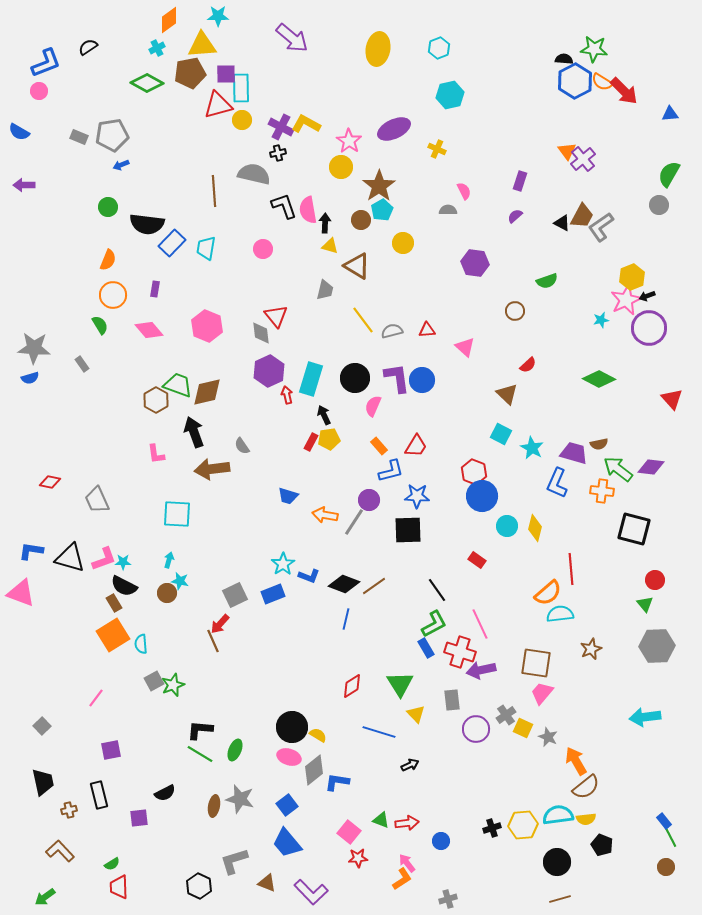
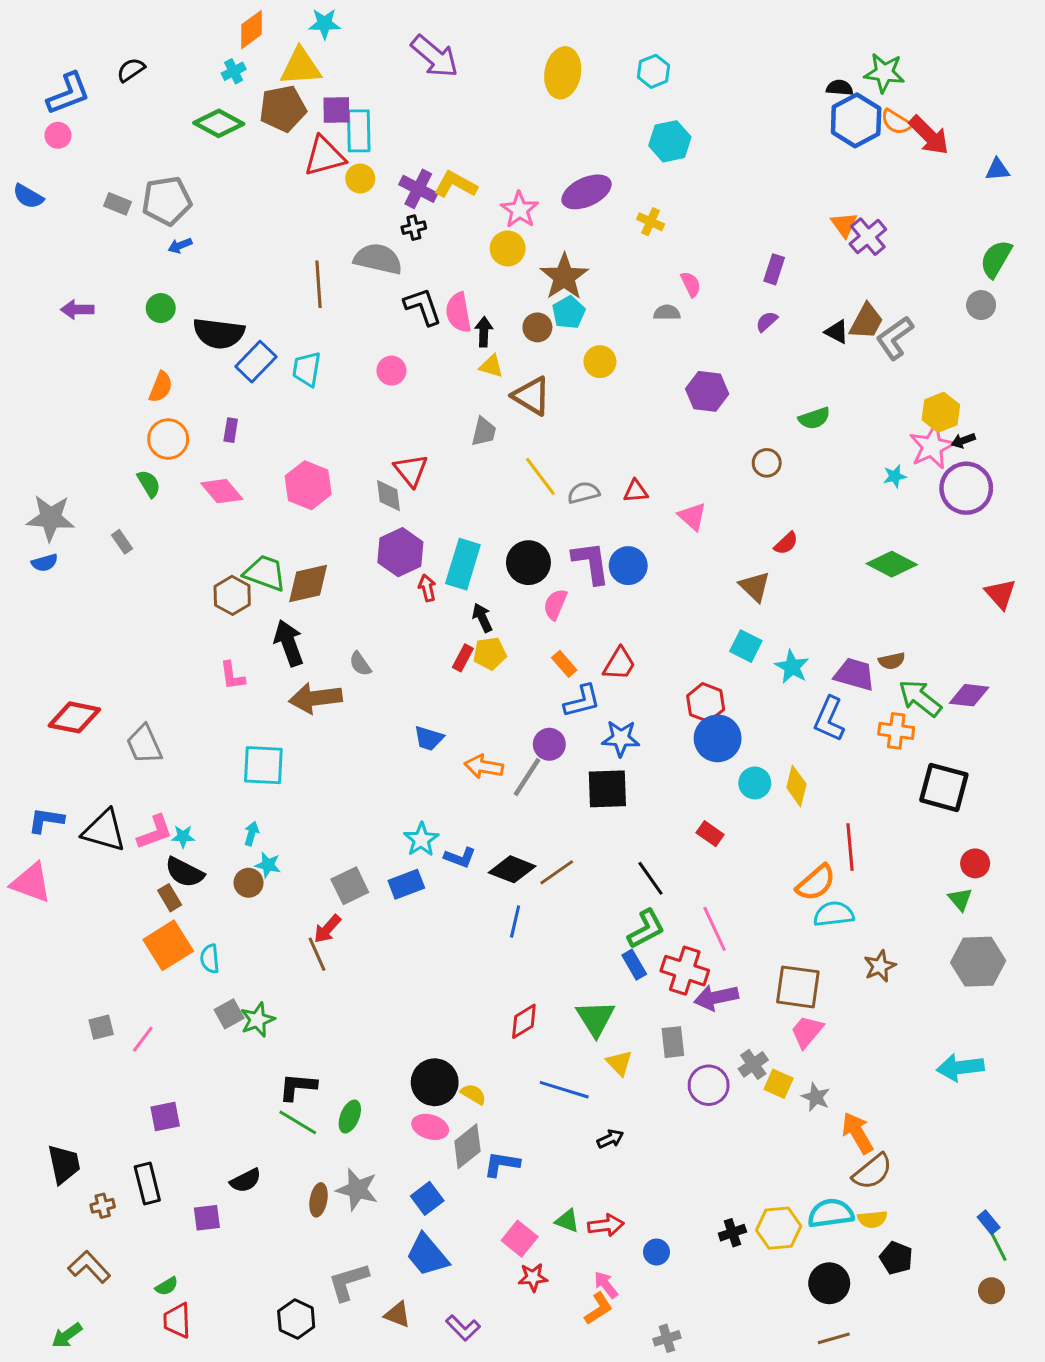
purple arrow: (24, 185) -> (77, 310), moved
red diamond: (50, 482) -> (74, 717), size x1.6
gray square: (42, 726) -> (101, 1027), moved, turned 30
purple L-shape: (311, 892) -> (463, 1328), size x0.7

